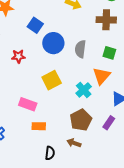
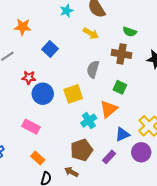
blue circle: (53, 43) -> (43, 94), moved
gray semicircle: (80, 49) -> (93, 69), moved
yellow square: (52, 80) -> (73, 94), moved
orange rectangle: (39, 126) -> (38, 158), moved, turned 32

